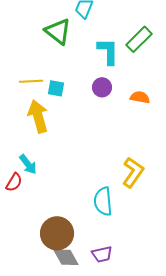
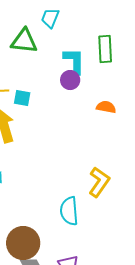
green triangle: (58, 31) -> (24, 41), turned -32
green rectangle: (139, 39) -> (105, 49), turned -48
purple circle: (102, 87) -> (70, 80), moved

